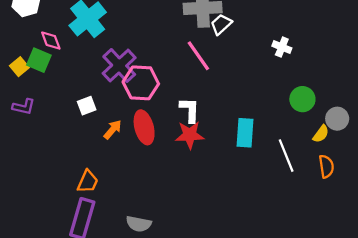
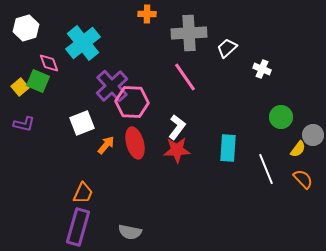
white trapezoid: (221, 24) -> (227, 48), moved
white square: (87, 106) -> (82, 123), size x1.4
white L-shape: (190, 110) -> (177, 127), turned 35
orange semicircle: (326, 166) -> (303, 179), turned -35

